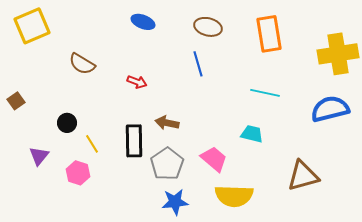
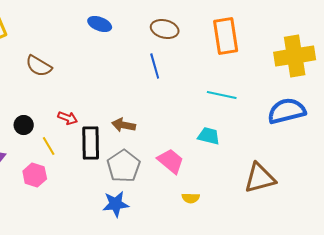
red arrow: (137, 82) -> (68, 118), moved
yellow semicircle: (234, 196) -> (191, 198), size x0.5
blue star: (175, 202) -> (116, 204), moved

